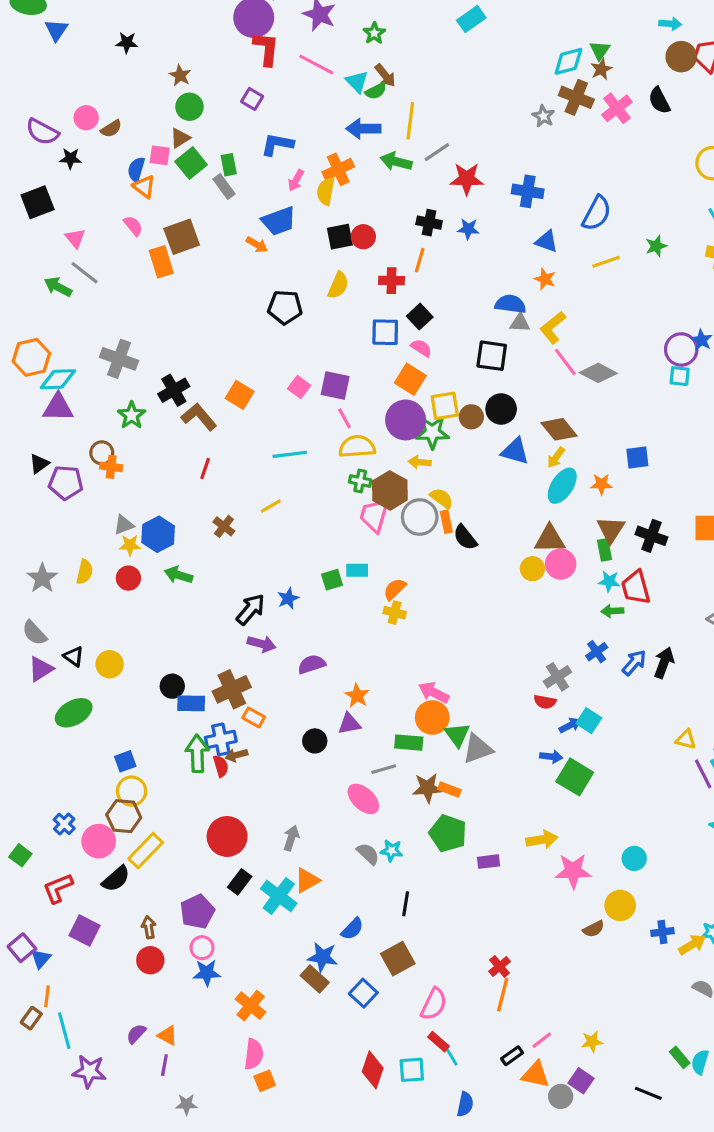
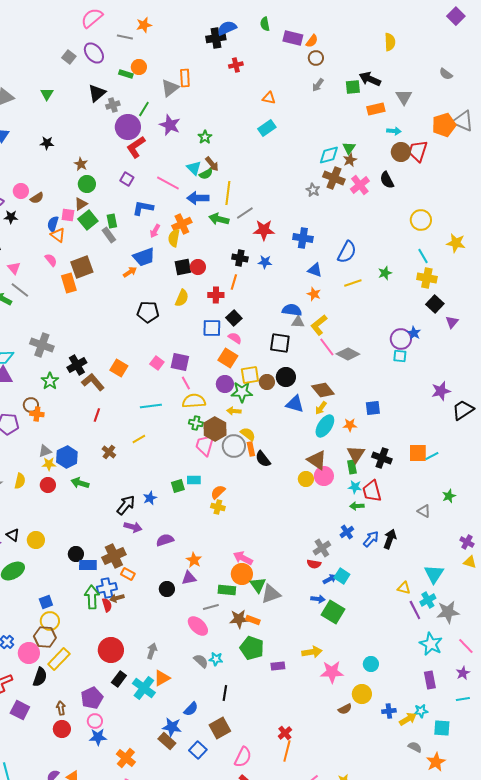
red L-shape: (266, 49) -> (136, 147), turned -130
pink line: (316, 64) -> (168, 183), moved
orange arrow: (257, 245) -> (130, 272), turned -64
purple circle: (406, 420) -> (225, 384), size x0.7
brown triangle: (550, 539) -> (317, 460), turned 35
black semicircle: (116, 879) -> (40, 677), turned -30

